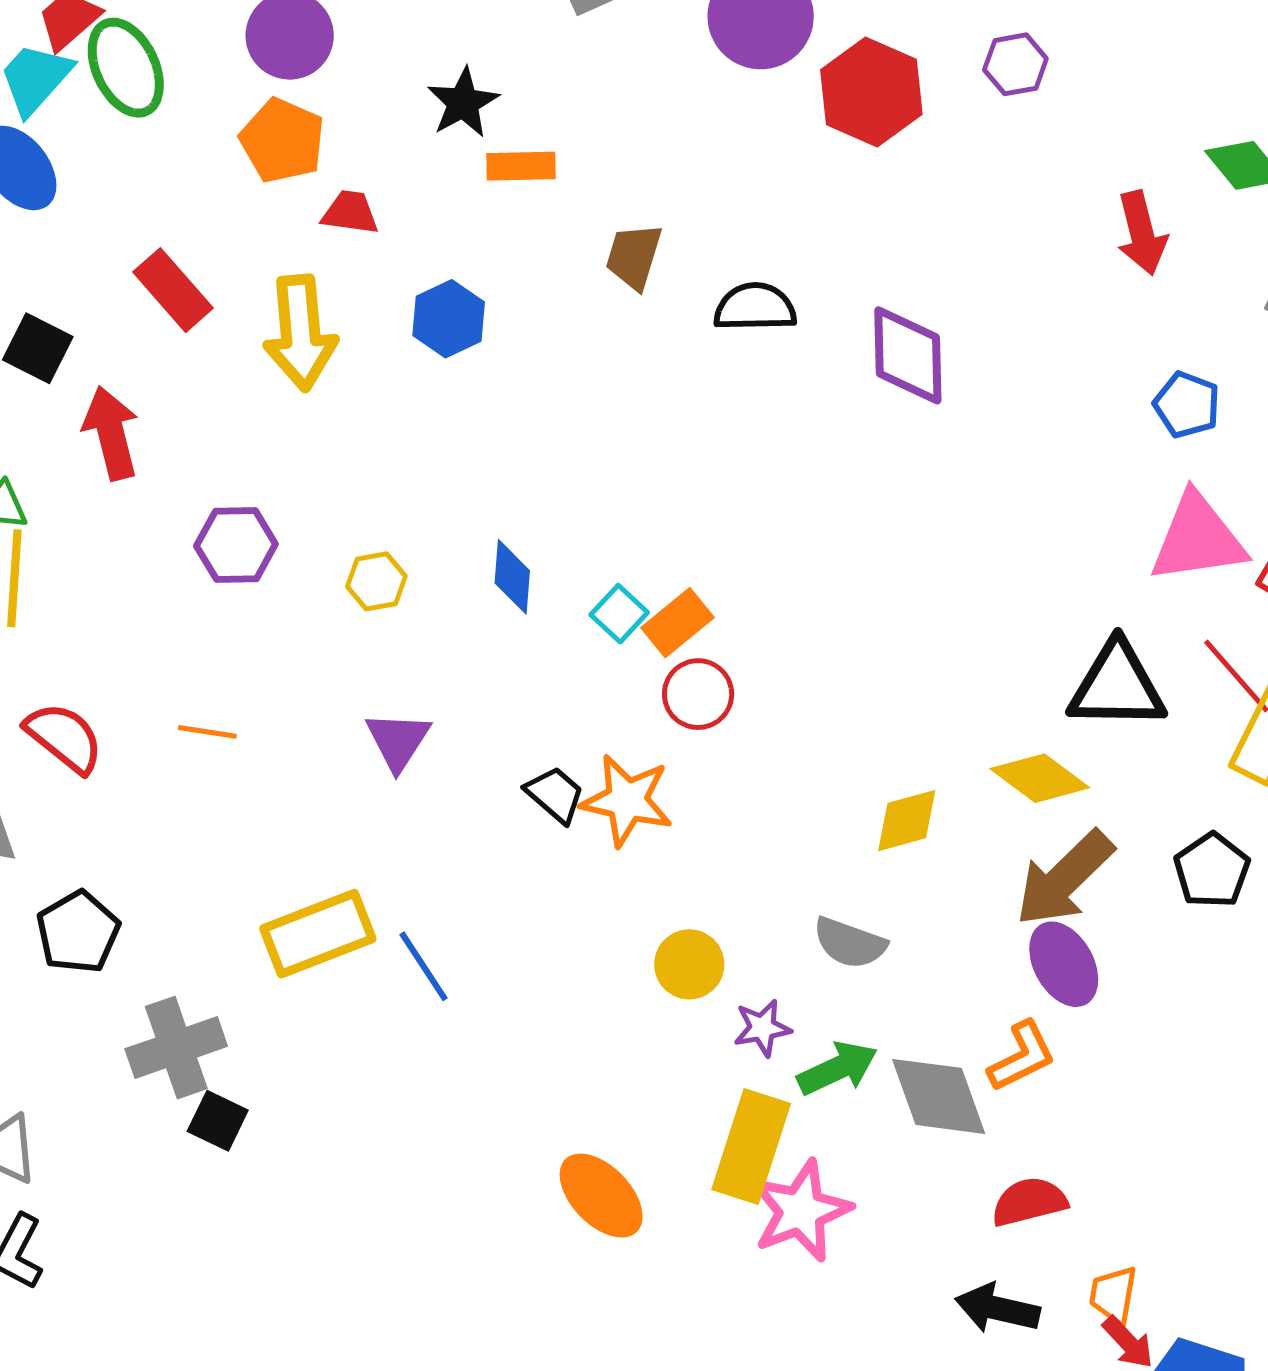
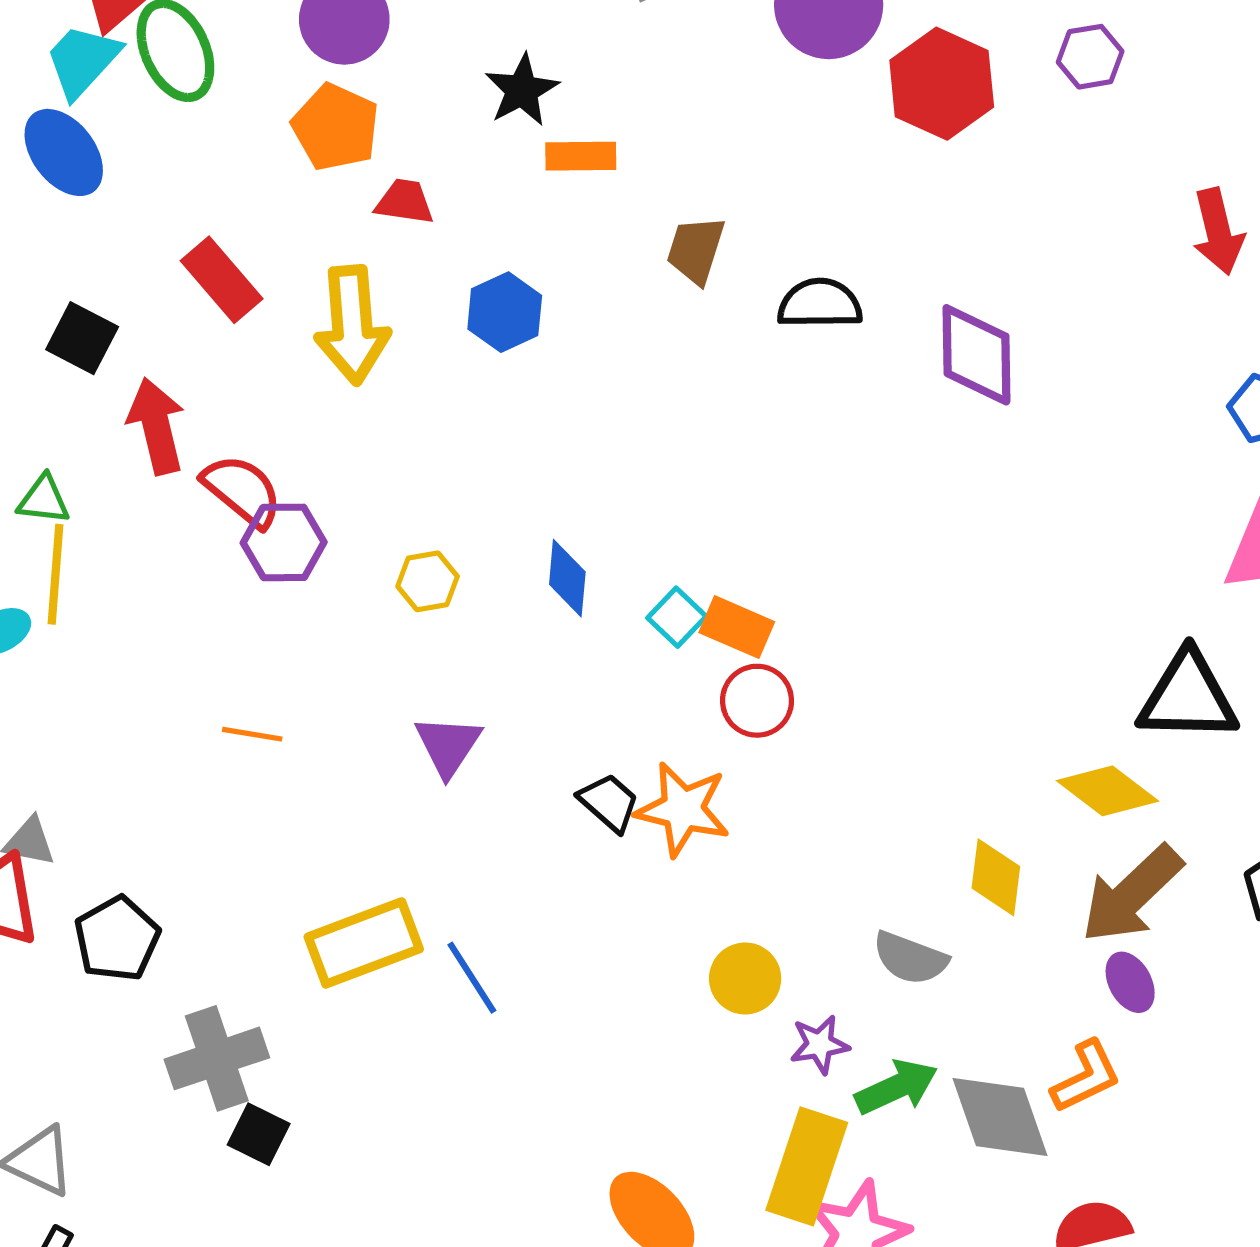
orange rectangle: (678, 623) -> (737, 627), turned 62
red semicircle: (64, 737) -> (242, 491), moved
yellow diamond: (907, 821) -> (996, 877), moved, turned -68
purple ellipse: (1064, 964) -> (1130, 982), size x0.7

